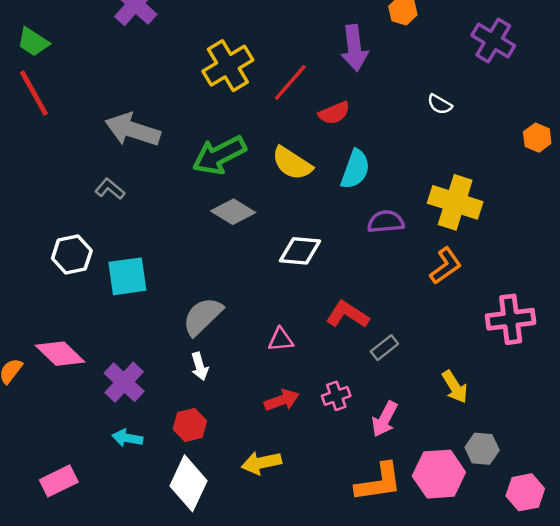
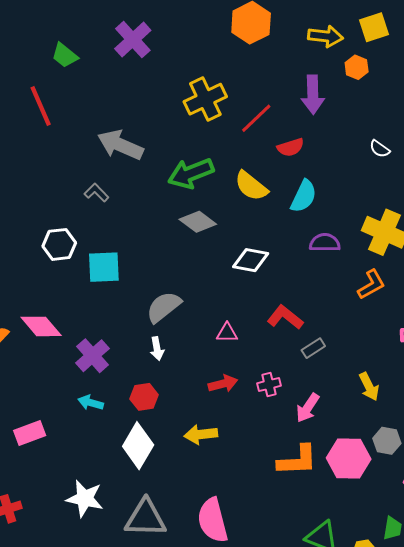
green trapezoid: (33, 42) -> (65, 55), moved

